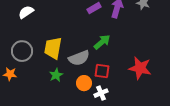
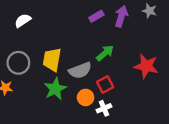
red star: (140, 68) -> (146, 66), moved
red square: (102, 71) -> (105, 84), turned -35
green star: (56, 75) -> (55, 89), size x1.5

